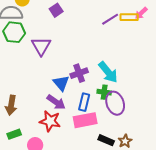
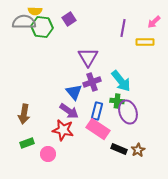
yellow rectangle: (129, 17) -> (145, 42), moved
purple line: (110, 19) -> (123, 28), turned -48
green hexagon: (14, 32) -> (42, 27), moved
purple triangle: (41, 46) -> (88, 57), moved
pink rectangle: (85, 120) -> (98, 129), turned 45

